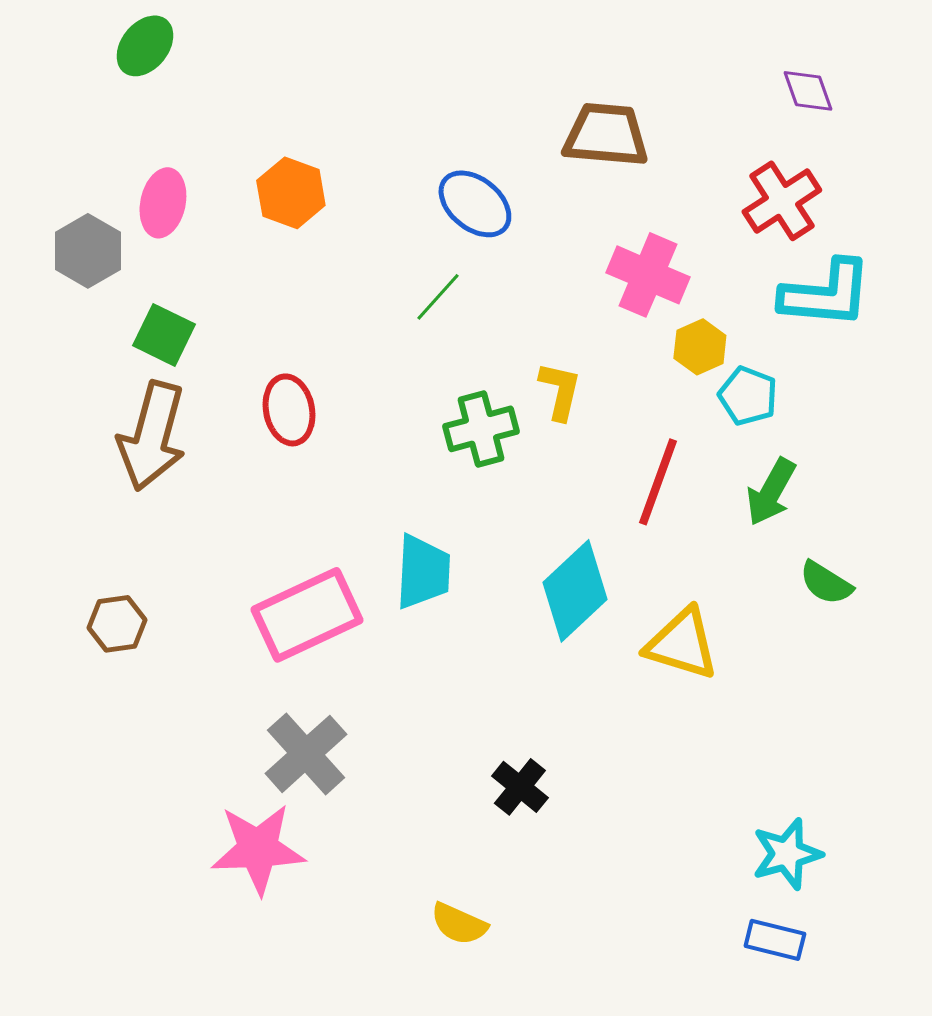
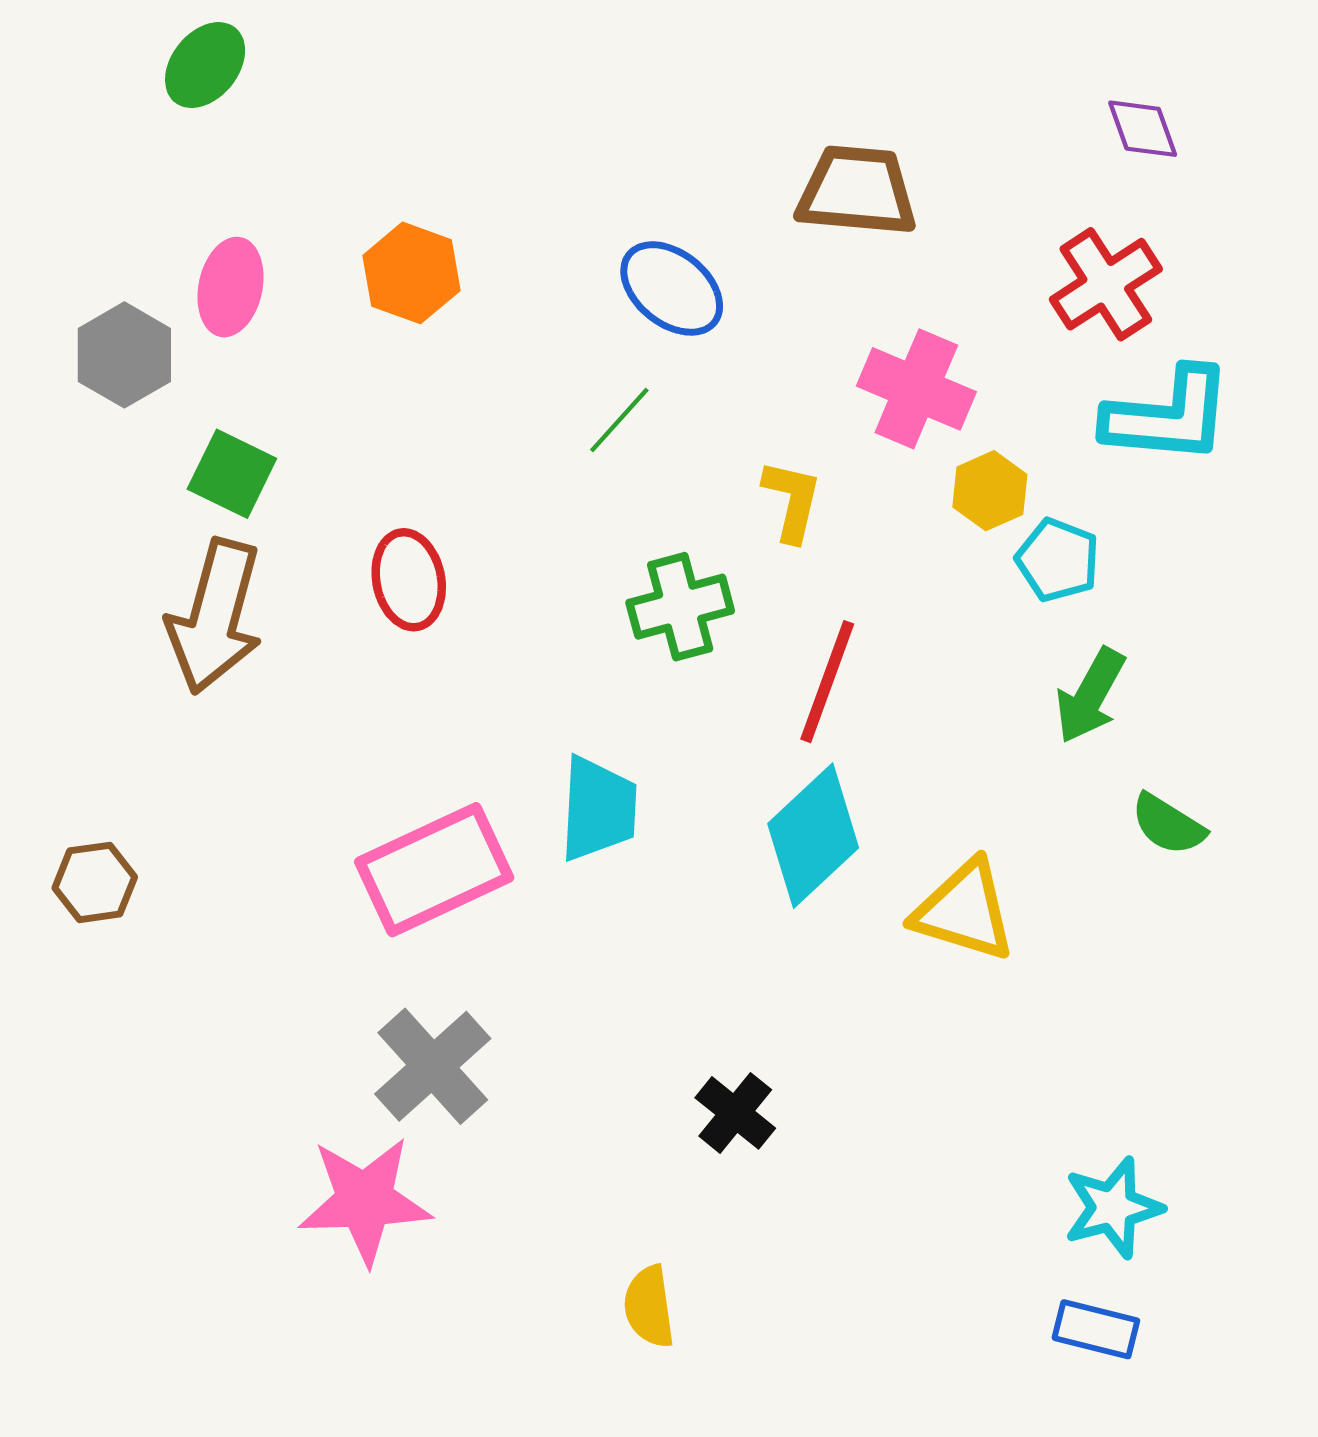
yellow L-shape: (560, 391) -> (792, 501), moved
red line: (658, 482) -> (827, 682), moved
brown hexagon: (117, 624) -> (95, 882), moved
yellow semicircle: (459, 924) -> (649, 1307), turned 58

